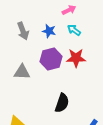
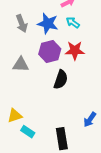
blue star: (49, 31) -> (48, 24), size x1.5
black semicircle: (62, 103) -> (61, 80), moved

